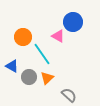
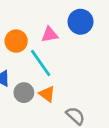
pink triangle: (58, 36) -> (50, 35), moved, turned -40
orange triangle: (47, 78) -> (47, 94), turned -40

